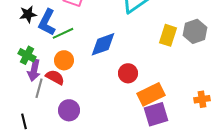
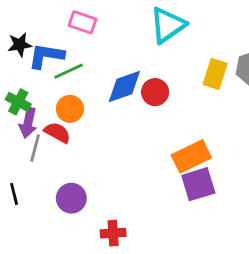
blue L-shape: (47, 22) -> (46, 56), turned 72
red circle: (128, 73) -> (155, 92), moved
purple circle: (69, 110) -> (71, 198), moved

